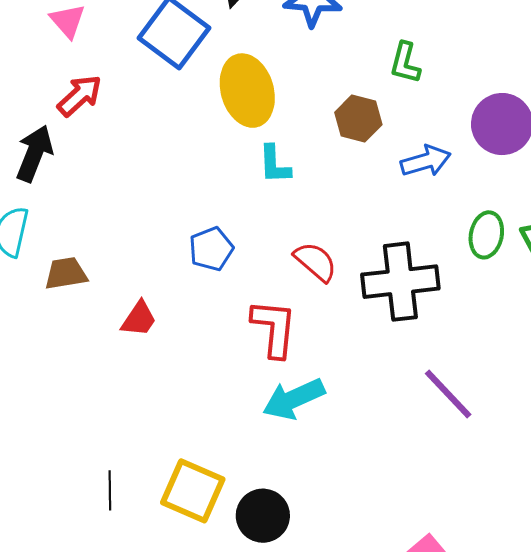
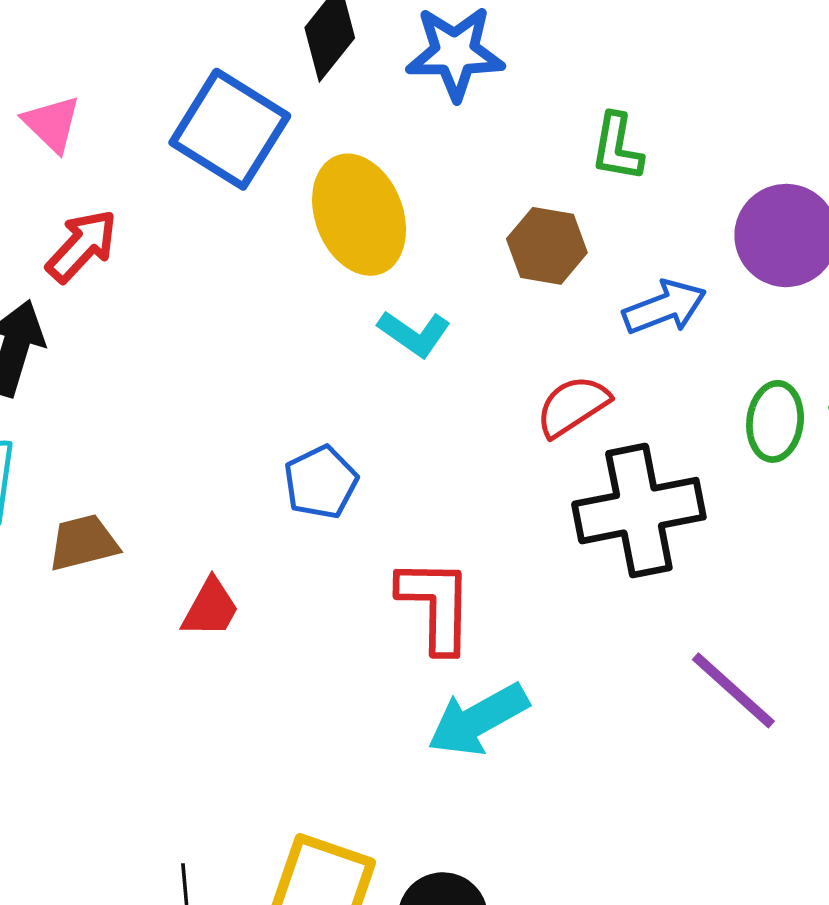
cyan L-shape: (274, 164) -> (414, 333), turned -48
red semicircle: (315, 262) -> (573, 406), moved, turned -69

